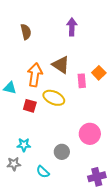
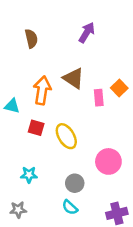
purple arrow: (72, 27) -> (87, 33), turned 30
yellow ellipse: (54, 98) -> (66, 136), moved, turned 35
gray star: (14, 164) -> (18, 210), moved
cyan semicircle: (43, 172) -> (70, 207), moved

